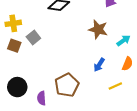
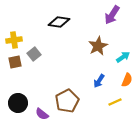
brown star: (98, 29) -> (98, 46), turned 30
brown square: (14, 46) -> (15, 62), turned -32
purple semicircle: (42, 98) -> (42, 114), turned -48

